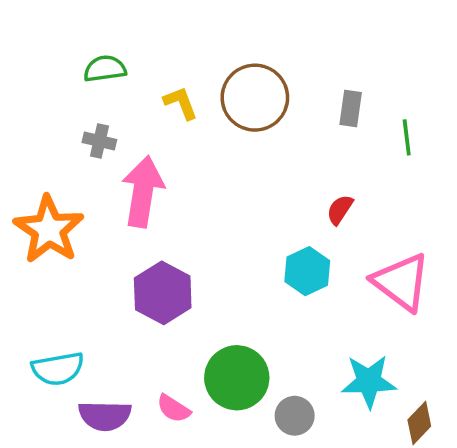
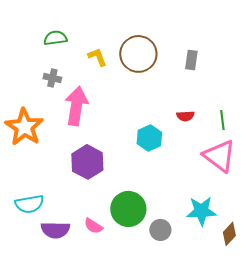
green line: (407, 137) -> (222, 120), moved
red semicircle: (340, 210) -> (185, 116), turned -126
cyan hexagon: (307, 271) -> (149, 138), moved

